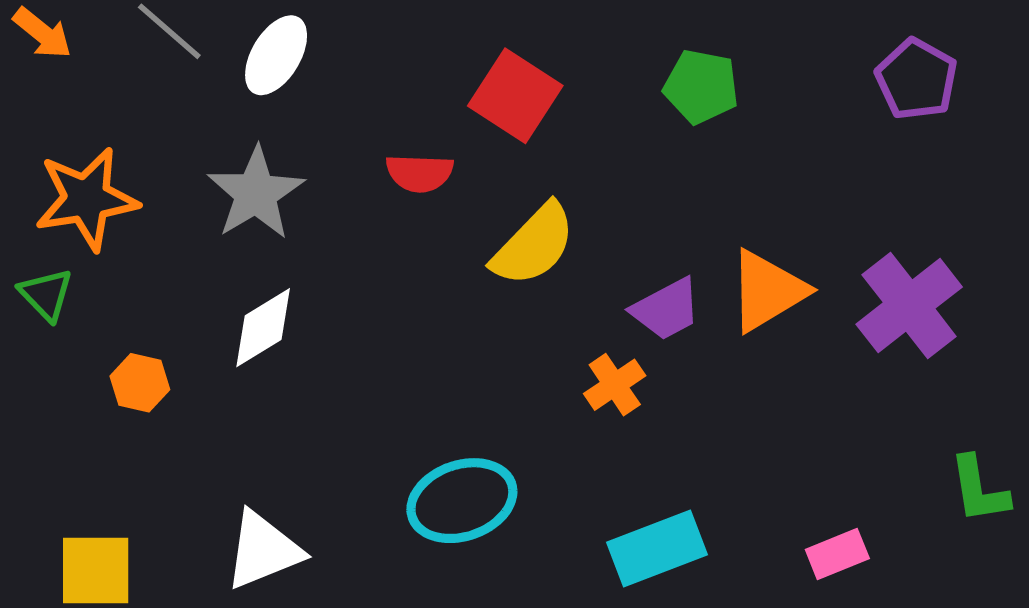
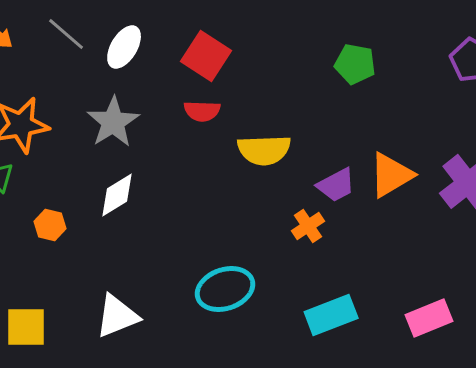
red square: (515, 96) -> (206, 56), moved
yellow semicircle: (534, 245) -> (264, 150), turned 44
pink rectangle: (837, 554) -> (429, 318), size x1.4

